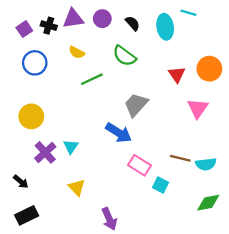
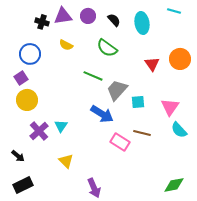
cyan line: (188, 13) -> (174, 11), moved
purple square: (24, 29) -> (21, 78), moved
green line: (92, 79) -> (93, 76), moved, turned 48
pink triangle: (198, 108) -> (170, 107), moved
brown line: (180, 158) -> (142, 133), moved
cyan semicircle: (206, 164) -> (179, 130), moved, turned 54
cyan square: (160, 185) -> (138, 102), moved, turned -32
green diamond: (208, 203) -> (174, 185), moved

